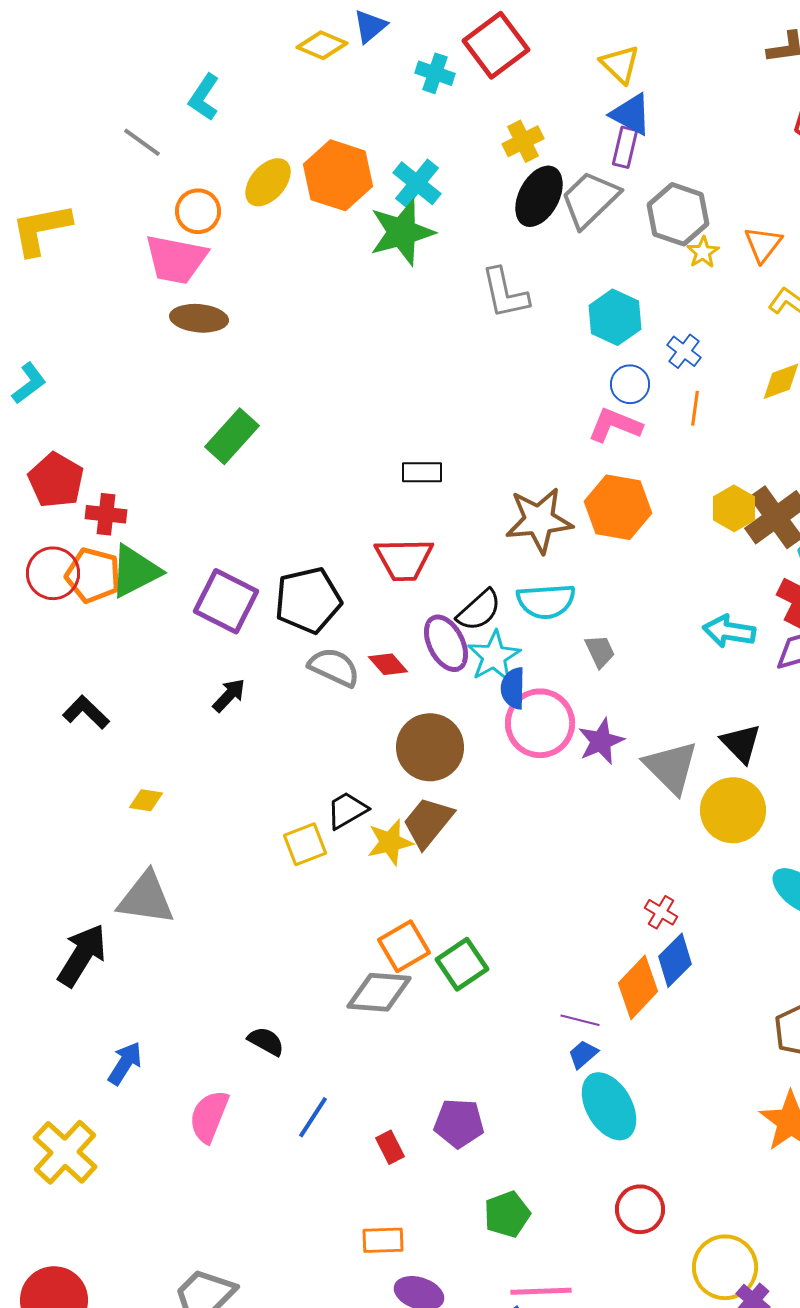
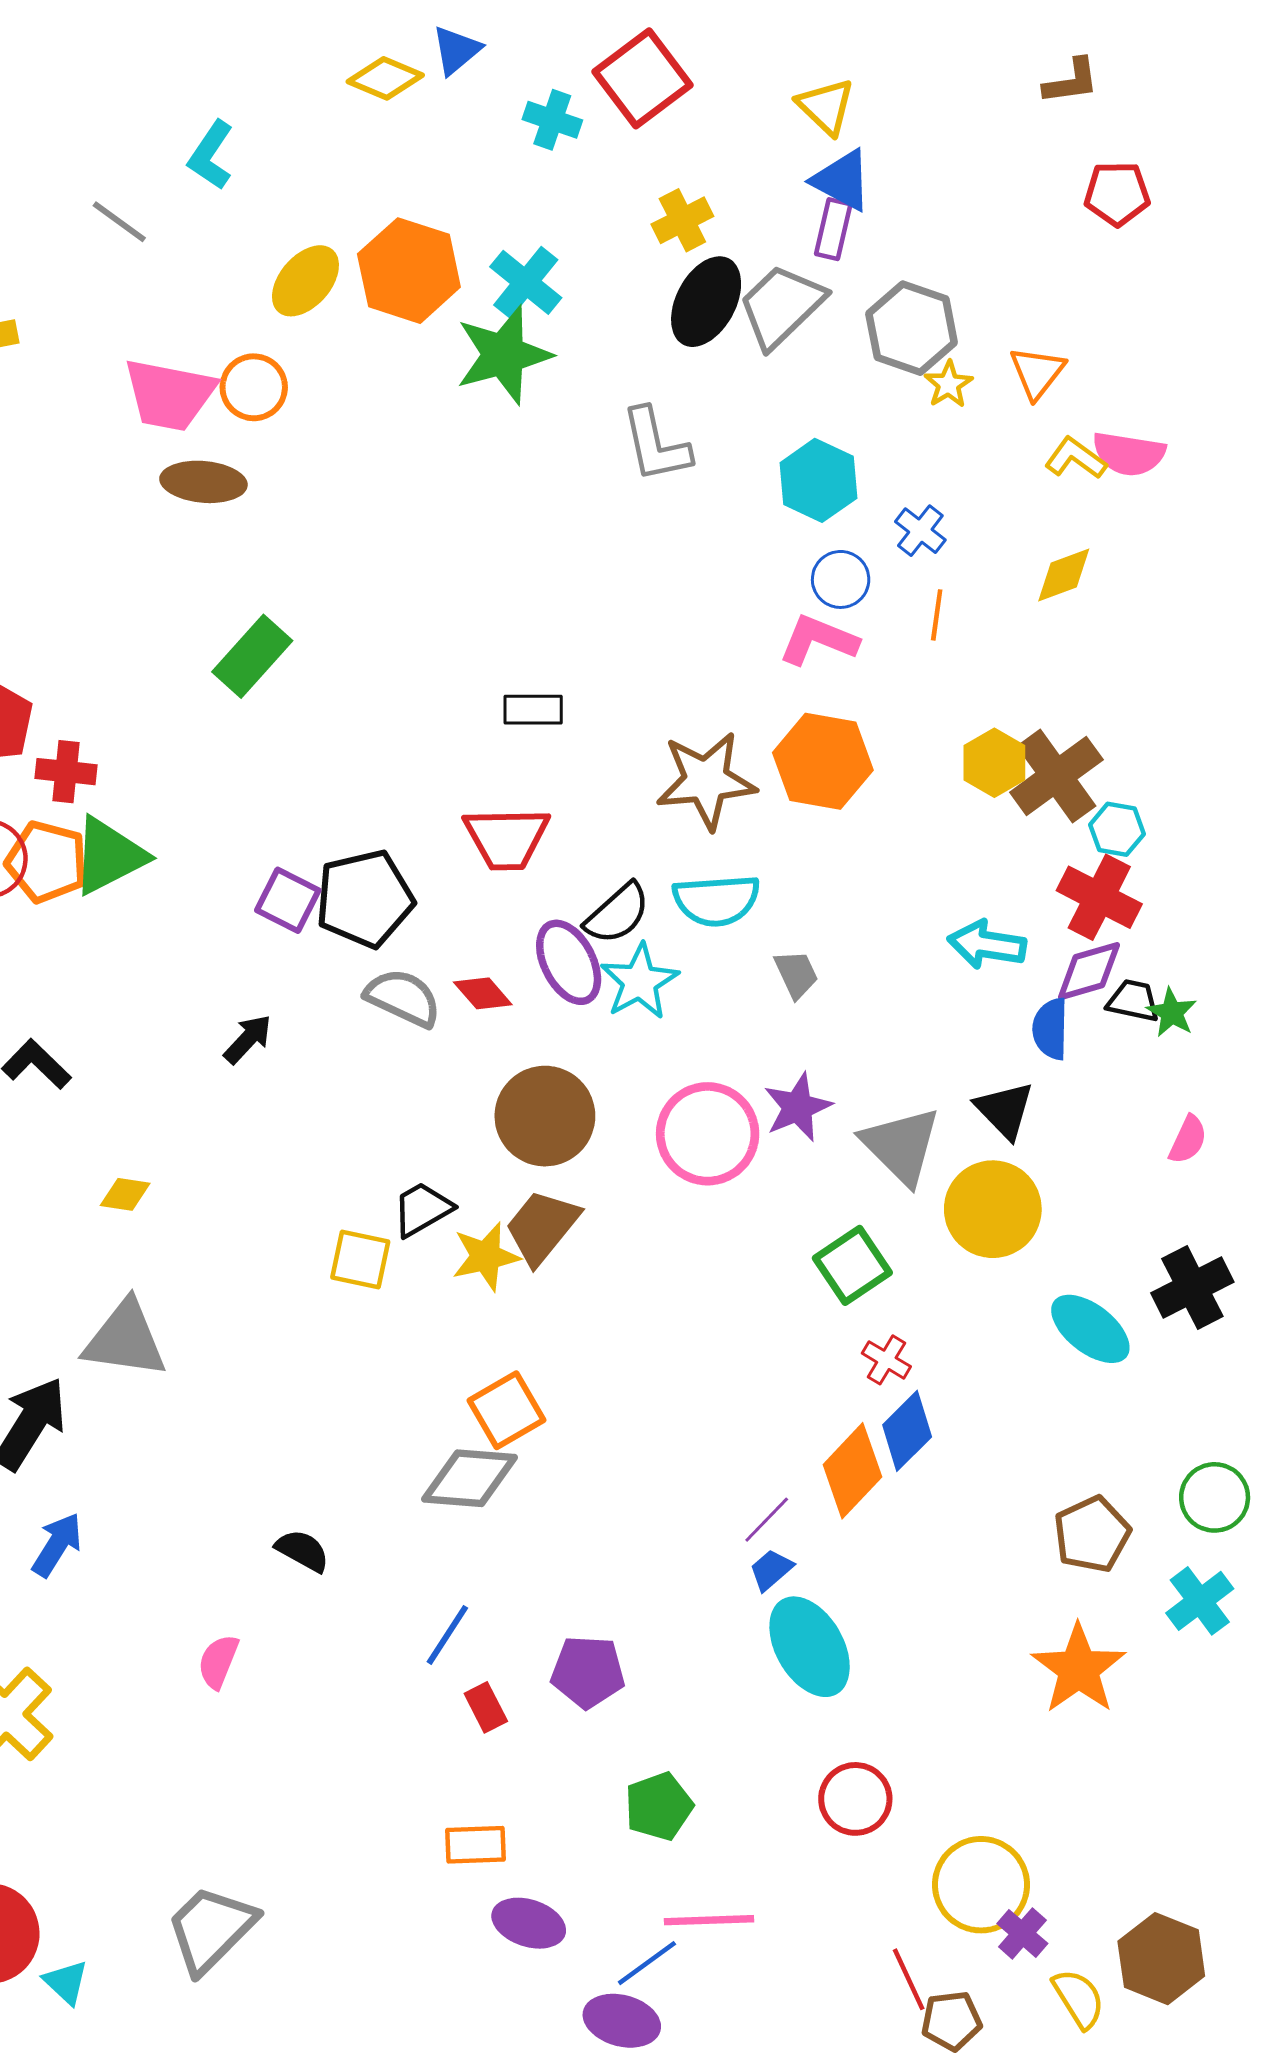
orange circle: (198, 211) -> (254, 387), moved
purple square: (226, 601) -> (288, 900), moved, size x0.7
blue semicircle: (513, 688) -> (1050, 1029), moved
pink circle: (540, 723) -> (708, 1134), moved
yellow square: (305, 844) -> (360, 1259), turned 33
green square: (462, 964) -> (852, 1265), moved
purple line: (580, 1020) -> (767, 1520), turned -60
blue arrow: (125, 1063) -> (57, 1545), moved
pink semicircle: (209, 1116) -> (218, 1661), size x0.7
blue line: (313, 1117) -> (447, 1635), moved

